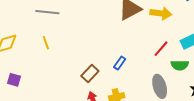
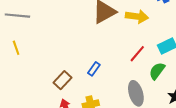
green semicircle: (180, 65) -> (157, 71), turned 126

